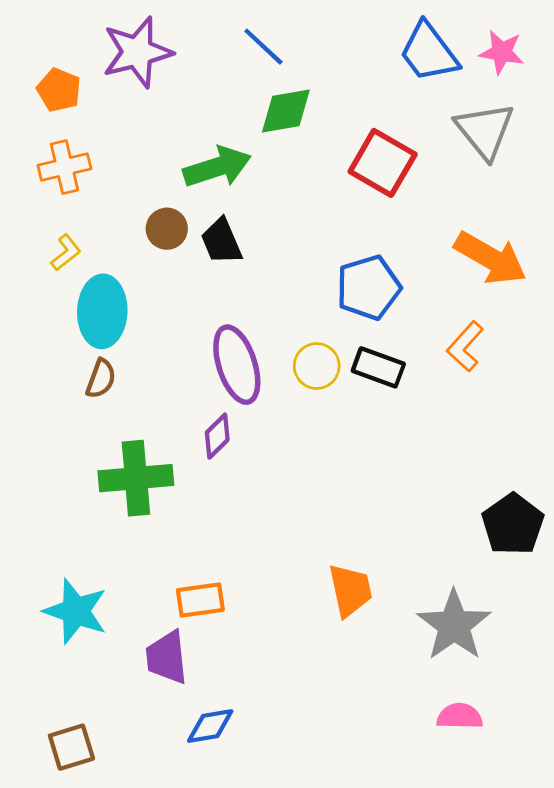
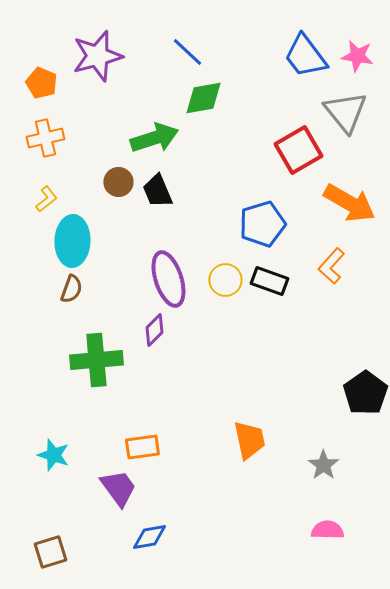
red square: (383, 163) -> (298, 150), moved, turned 30
cyan star: (76, 611) -> (53, 455), size x0.7
gray star: (454, 625) -> (323, 465), size x0.6
purple trapezoid: (167, 657) -> (118, 488), turned 150

